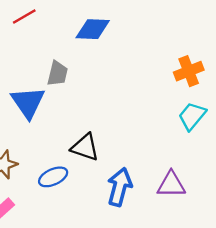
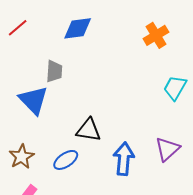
orange cross: (189, 71) -> (156, 35), moved
purple triangle: (171, 185) -> (167, 149), turned -32

